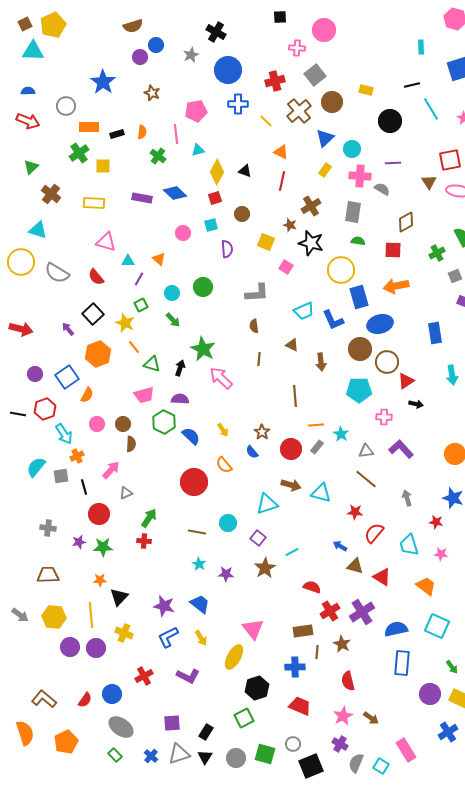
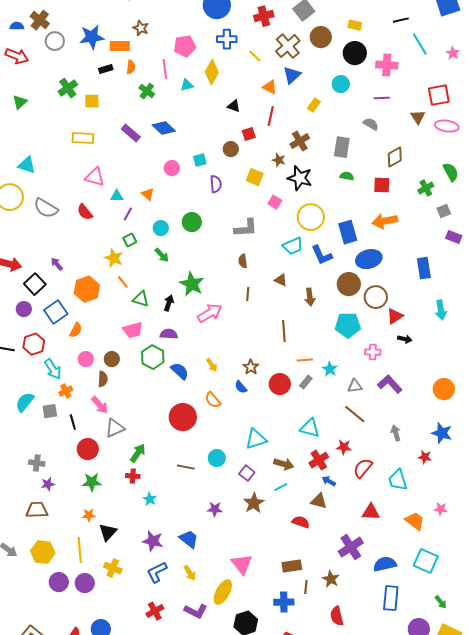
blue star: (103, 82) -> (92, 37), moved, turned 30
black circle: (390, 121) -> (355, 53), moved
orange rectangle: (89, 127) -> (120, 46), moved
blue triangle: (325, 138) -> (292, 75), moved
yellow diamond: (217, 172) -> (212, 72), moved
pink cross: (360, 176) -> (387, 65), moved
brown cross: (51, 194) -> (40, 20), moved
purple rectangle: (142, 198) -> (131, 133), turned 30
red square: (215, 198) -> (249, 134), moved
yellow circle: (341, 270) -> (311, 217), moved
black square: (93, 314) -> (35, 284), moved
pink arrow: (221, 378) -> (210, 313), turned 105
brown semicircle: (131, 444) -> (103, 379), moved
pink arrow: (111, 470) -> (100, 405), turned 96
brown arrow: (291, 485) -> (284, 464), moved
gray triangle: (126, 493) -> (115, 428), size x1.5
purple star: (79, 542) -> (48, 484), moved
pink star: (441, 554) -> (441, 509), moved
cyan star: (199, 564) -> (150, 499), moved
brown triangle: (355, 566) -> (319, 501), moved
red triangle: (382, 577) -> (371, 512), turned -30
red cross: (330, 611) -> (319, 460), moved
red cross: (144, 676) -> (155, 611), moved
purple L-shape: (188, 676) -> (196, 611), moved

